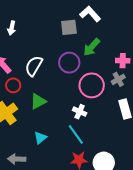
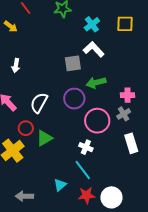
green arrow: (92, 47) -> (96, 83), turned 36
red circle: (13, 85) -> (26, 128), moved
cyan triangle: (40, 138) -> (60, 185), moved

